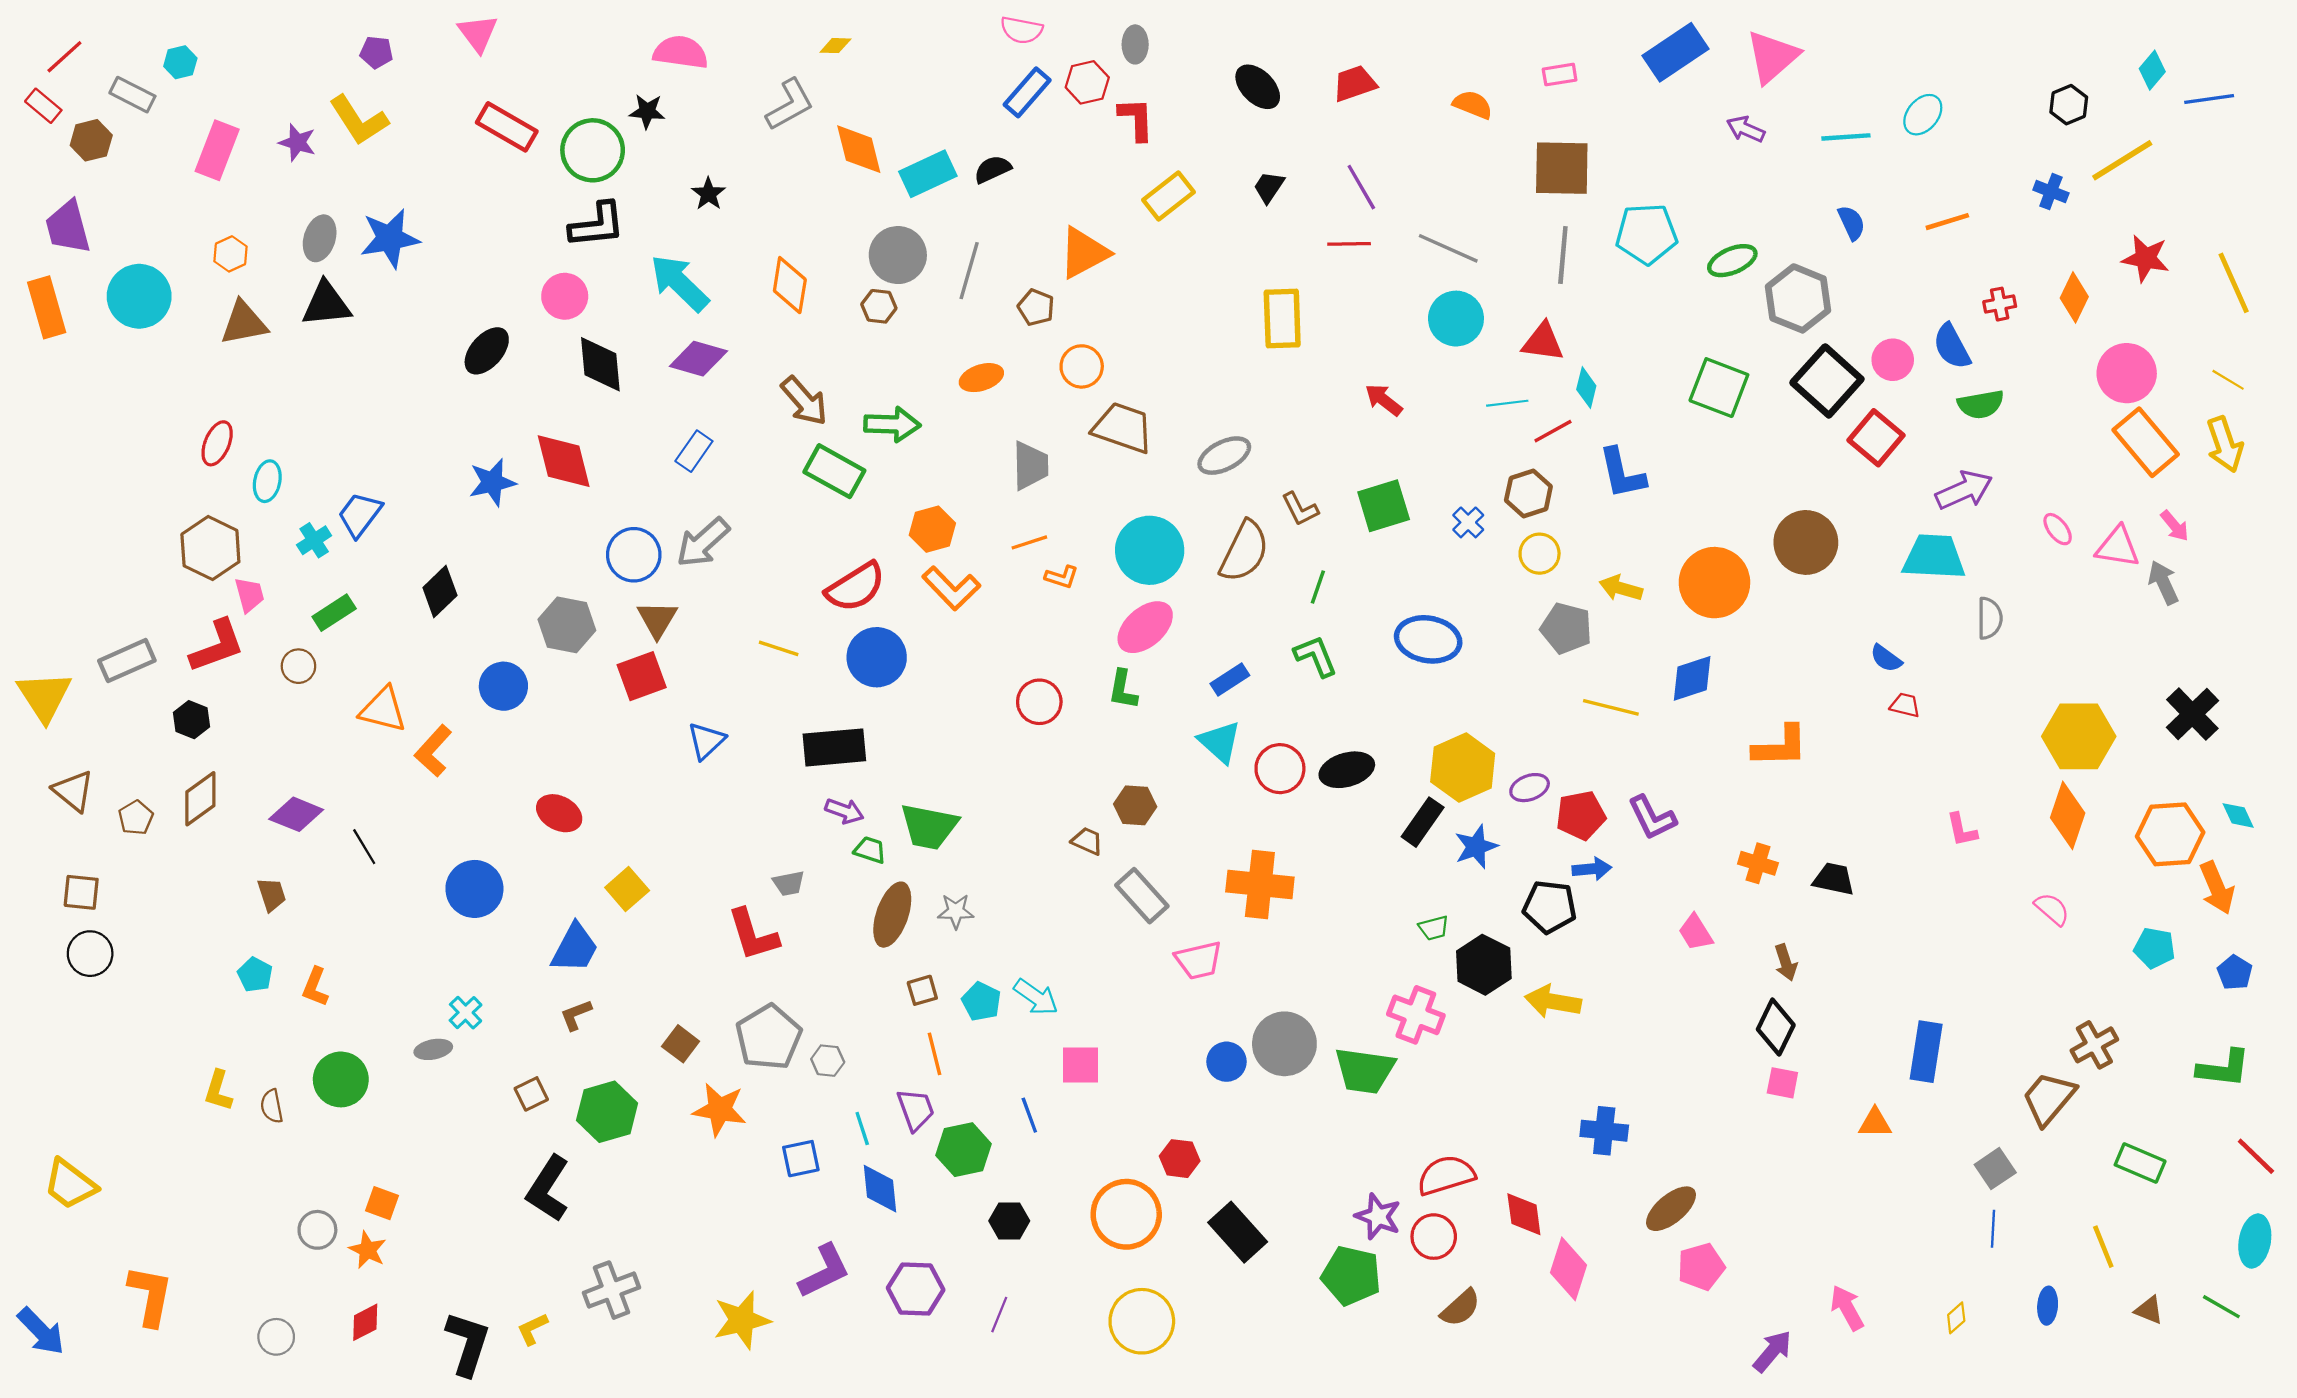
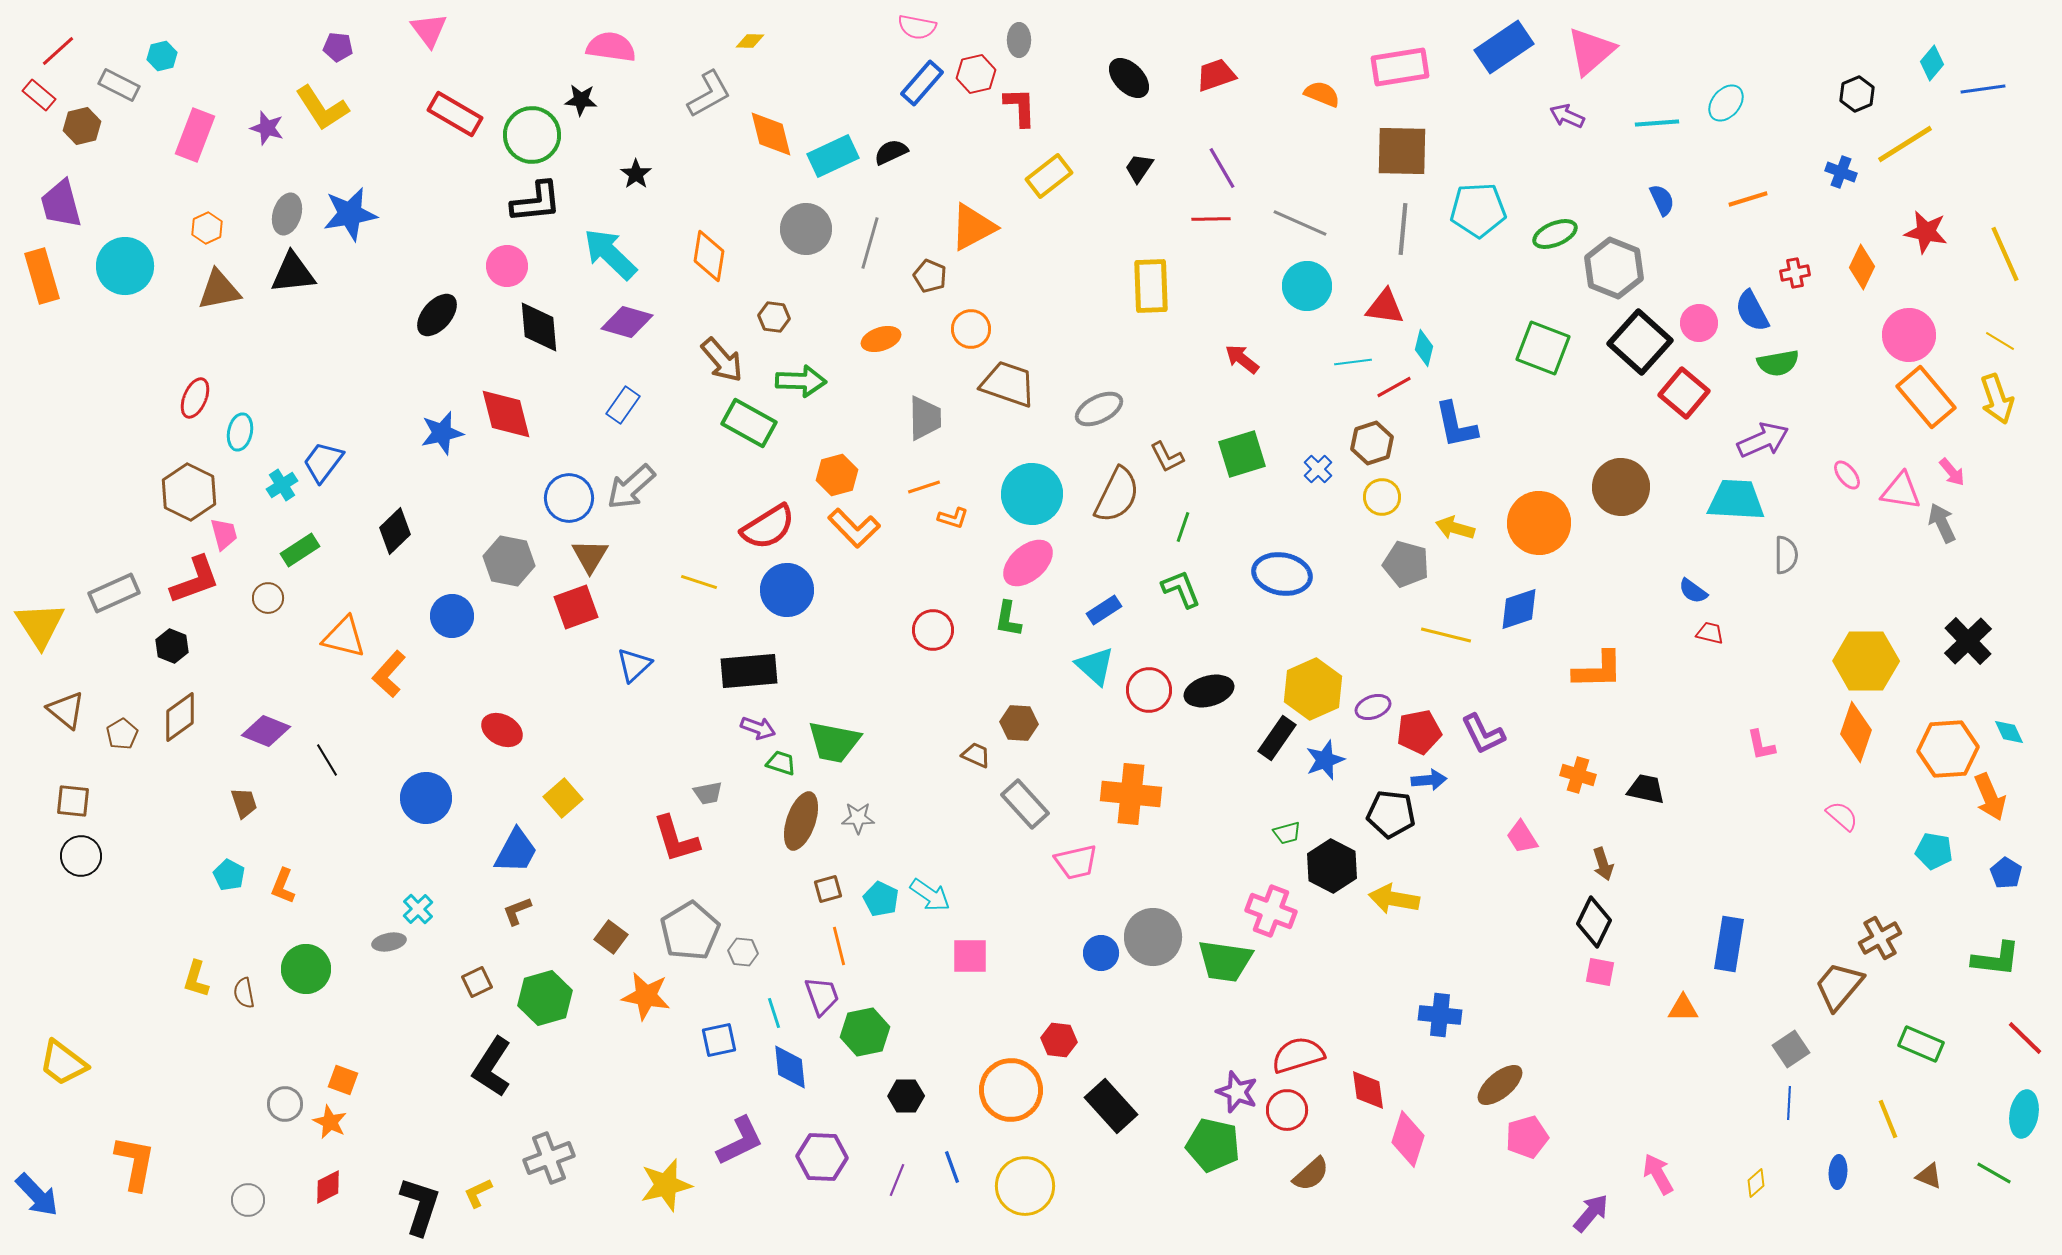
pink rectangle: (1560, 75) -> (1400, 67), size x1.8
brown hexagon: (879, 306) -> (774, 317), moved
blue line: (1029, 1115) -> (952, 1167), moved

